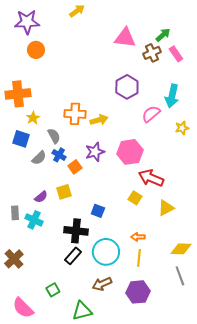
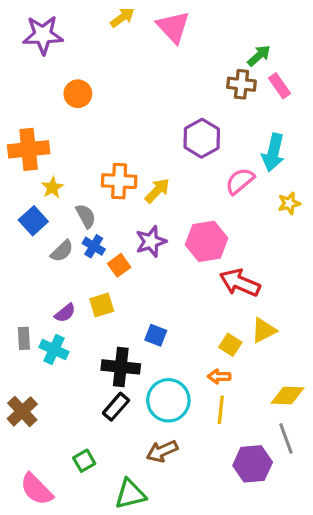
pink triangle: (125, 38) -> (173, 27), moved, turned 40
orange circle: (36, 50) -> (78, 94), moved
brown cross: (152, 53) -> (241, 84), turned 30
yellow arrow: (99, 120) -> (157, 191), turned -30
blue square: (21, 139) -> (33, 221), turned 30
yellow square: (135, 198) -> (230, 345), moved
purple hexagon: (138, 292) -> (253, 464), moved

